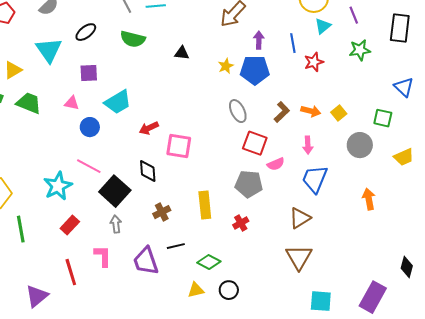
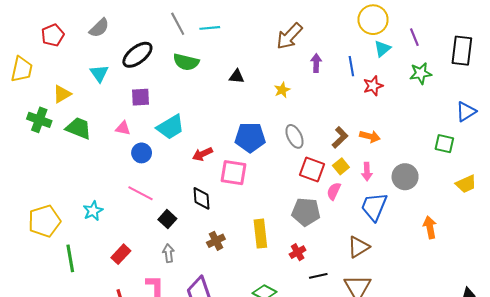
black ellipse: (86, 32) -> (137, 55), size x1.4
cyan triangle: (49, 50) -> (99, 73), size x0.7
blue pentagon: (255, 70) -> (250, 137), moved
blue triangle: (404, 87) -> (466, 112), turned 45
yellow square: (339, 113) -> (341, 166), moved
gray circle: (360, 145) -> (405, 177), moved
pink semicircle: (276, 164) -> (334, 191), turned 138
cyan star: (58, 186) -> (93, 211), moved, size x0.7
black square: (115, 191) -> (167, 219), size x0.6
black line: (176, 246) -> (318, 276), moved

